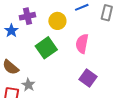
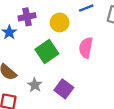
purple square: (88, 78) -> (64, 89), moved
gray star: (28, 85) -> (35, 85), moved

